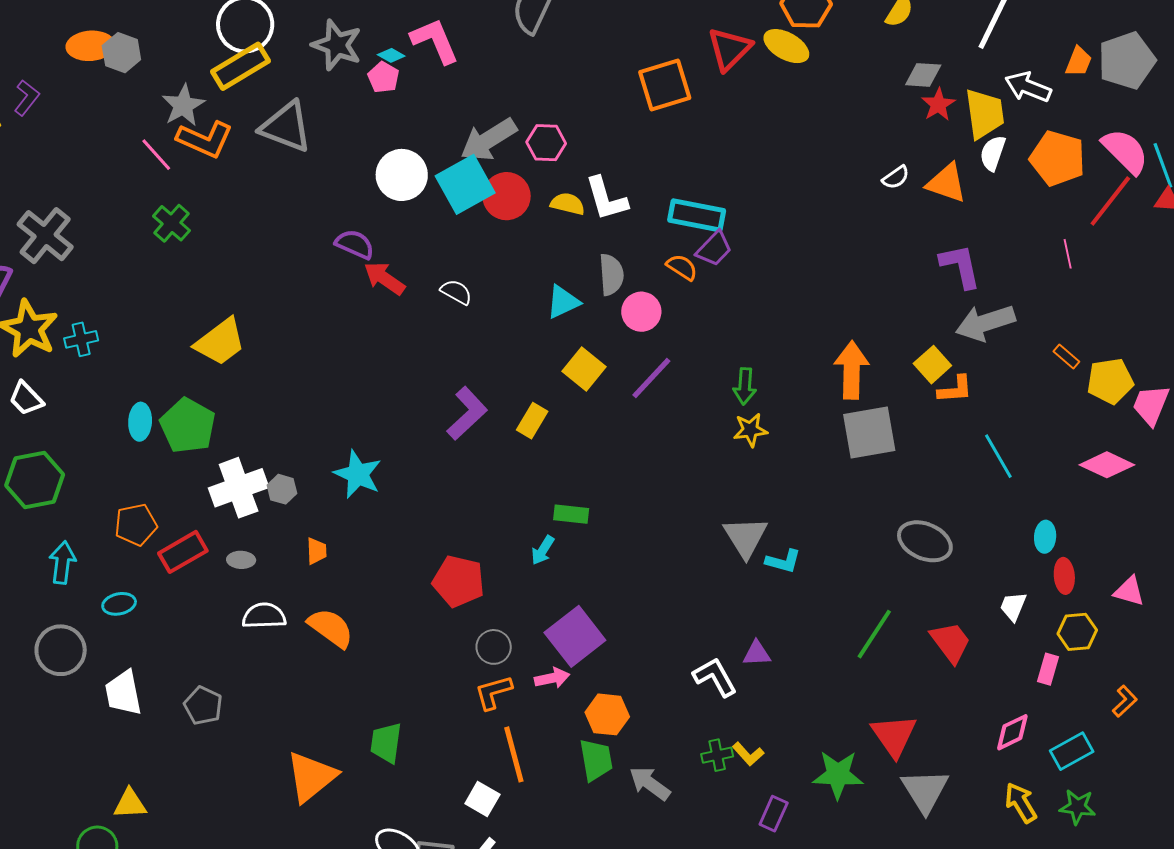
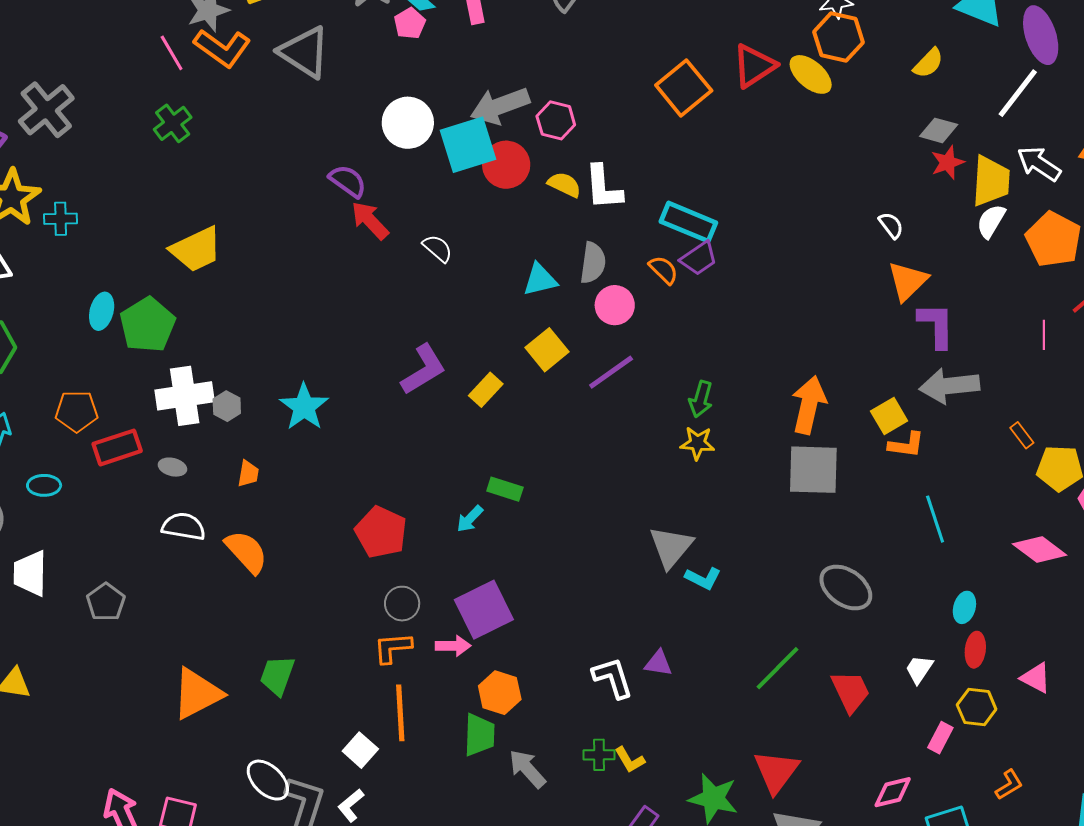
orange square: (665, 85) -> (684, 88), turned -34
white semicircle: (896, 177) -> (891, 225), turned -104
orange triangle: (947, 183) -> (908, 281), moved, turned 45

